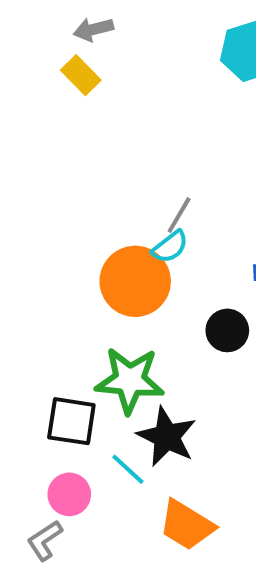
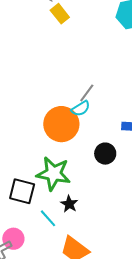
yellow rectangle: (81, 75) -> (60, 14), moved
black star: (167, 437) -> (69, 204), size x0.6
pink circle: (69, 494) -> (13, 239), moved

